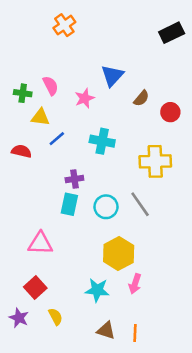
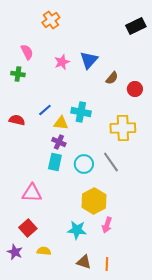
pink semicircle: (50, 86) -> (27, 52), moved
pink star: (85, 98) -> (62, 62), moved
yellow triangle: (40, 117) -> (61, 123), moved
purple cross: (74, 179) -> (59, 142), turned 32
yellow semicircle: (56, 317) -> (44, 251), turned -56

